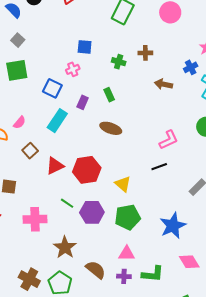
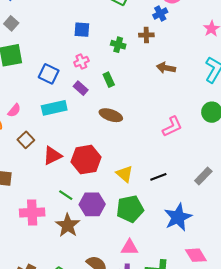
blue cross: (191, 67) -> (160, 14), moved
pink cross: (73, 69) -> (81, 62), moved
purple rectangle: (83, 102) -> (81, 88), turned -72
cyan rectangle: (57, 121) -> (54, 108), turned 45
black line: (159, 167) -> (158, 177), moved
brown star: (65, 247) -> (68, 225), moved

